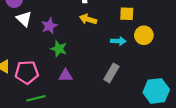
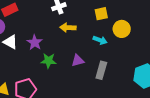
cyan arrow: (118, 41) -> (100, 40), turned 32
purple triangle: (66, 75) -> (78, 61), moved

